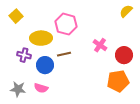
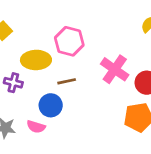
pink cross: (100, 45) -> (115, 69), size x1.5
blue circle: (45, 65) -> (51, 105), moved

